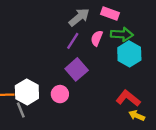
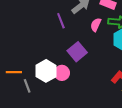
purple line: (73, 41) -> (61, 21), moved, turned -56
white hexagon: (27, 92) -> (46, 71), moved

